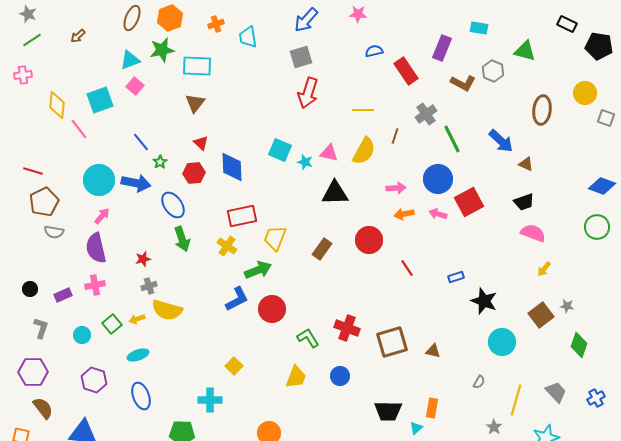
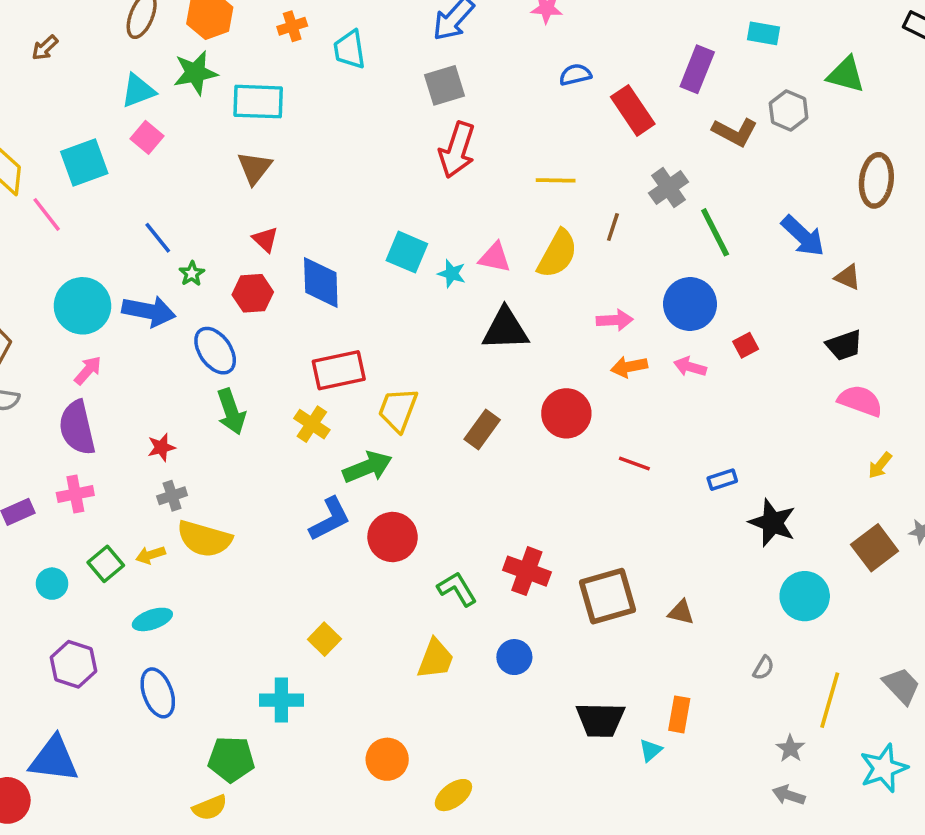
red square: (469, 202) -> (746, 345), size x0.5
red line: (407, 268) -> (634, 464), turned -36

